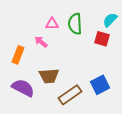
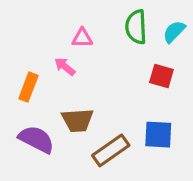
green semicircle: (75, 24) -> (136, 27), moved
red square: (102, 39) -> (161, 76), moved
blue square: (100, 85) -> (158, 135), turned 30

